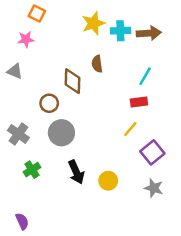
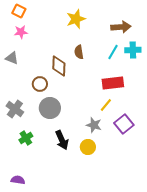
orange square: (37, 13) -> (19, 11), moved
cyan cross: (120, 31) -> (133, 50), moved
cyan line: (145, 76) -> (113, 52), moved
red rectangle: (139, 102) -> (113, 83), size x1.5
gray star: (154, 188) -> (94, 125), moved
purple semicircle: (22, 221) -> (18, 180), turned -56

